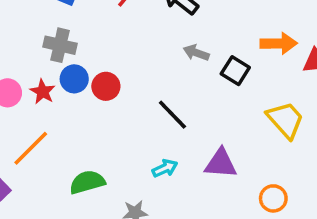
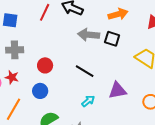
orange arrow: (279, 43) -> (118, 14), moved
gray arrow: (196, 53) -> (89, 35), size x1.5
blue circle: (74, 79) -> (40, 91), moved

